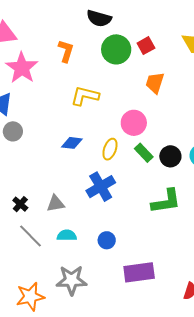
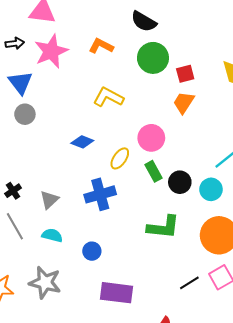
red square: (146, 46) -> (185, 74), moved
orange L-shape: (66, 51) -> (101, 46), turned -95
gray triangle: (56, 204) -> (49, 200), turned -48

